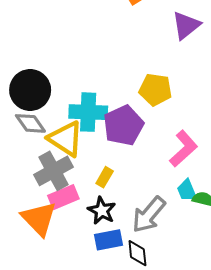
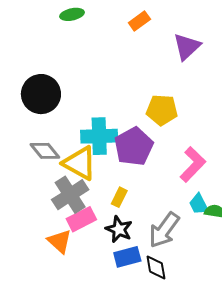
black circle: (30, 90) -> (41, 94), moved
orange triangle: (39, 219) -> (59, 241), size x0.7

